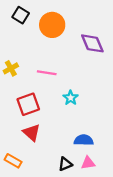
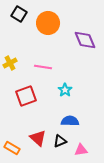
red triangle: (32, 133) -> (38, 138), moved
blue semicircle: (84, 140) -> (70, 121), moved
black triangle: (65, 164) -> (60, 141), moved

